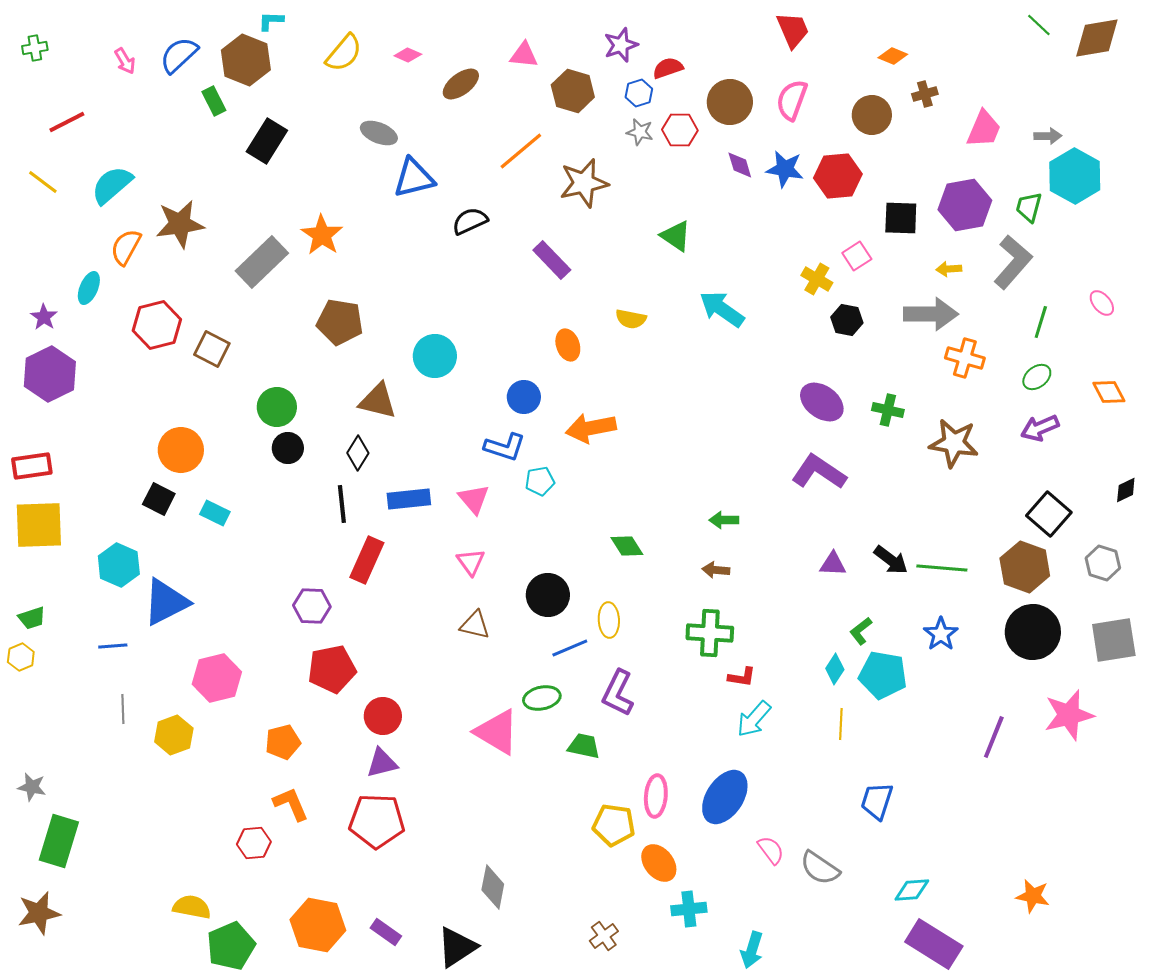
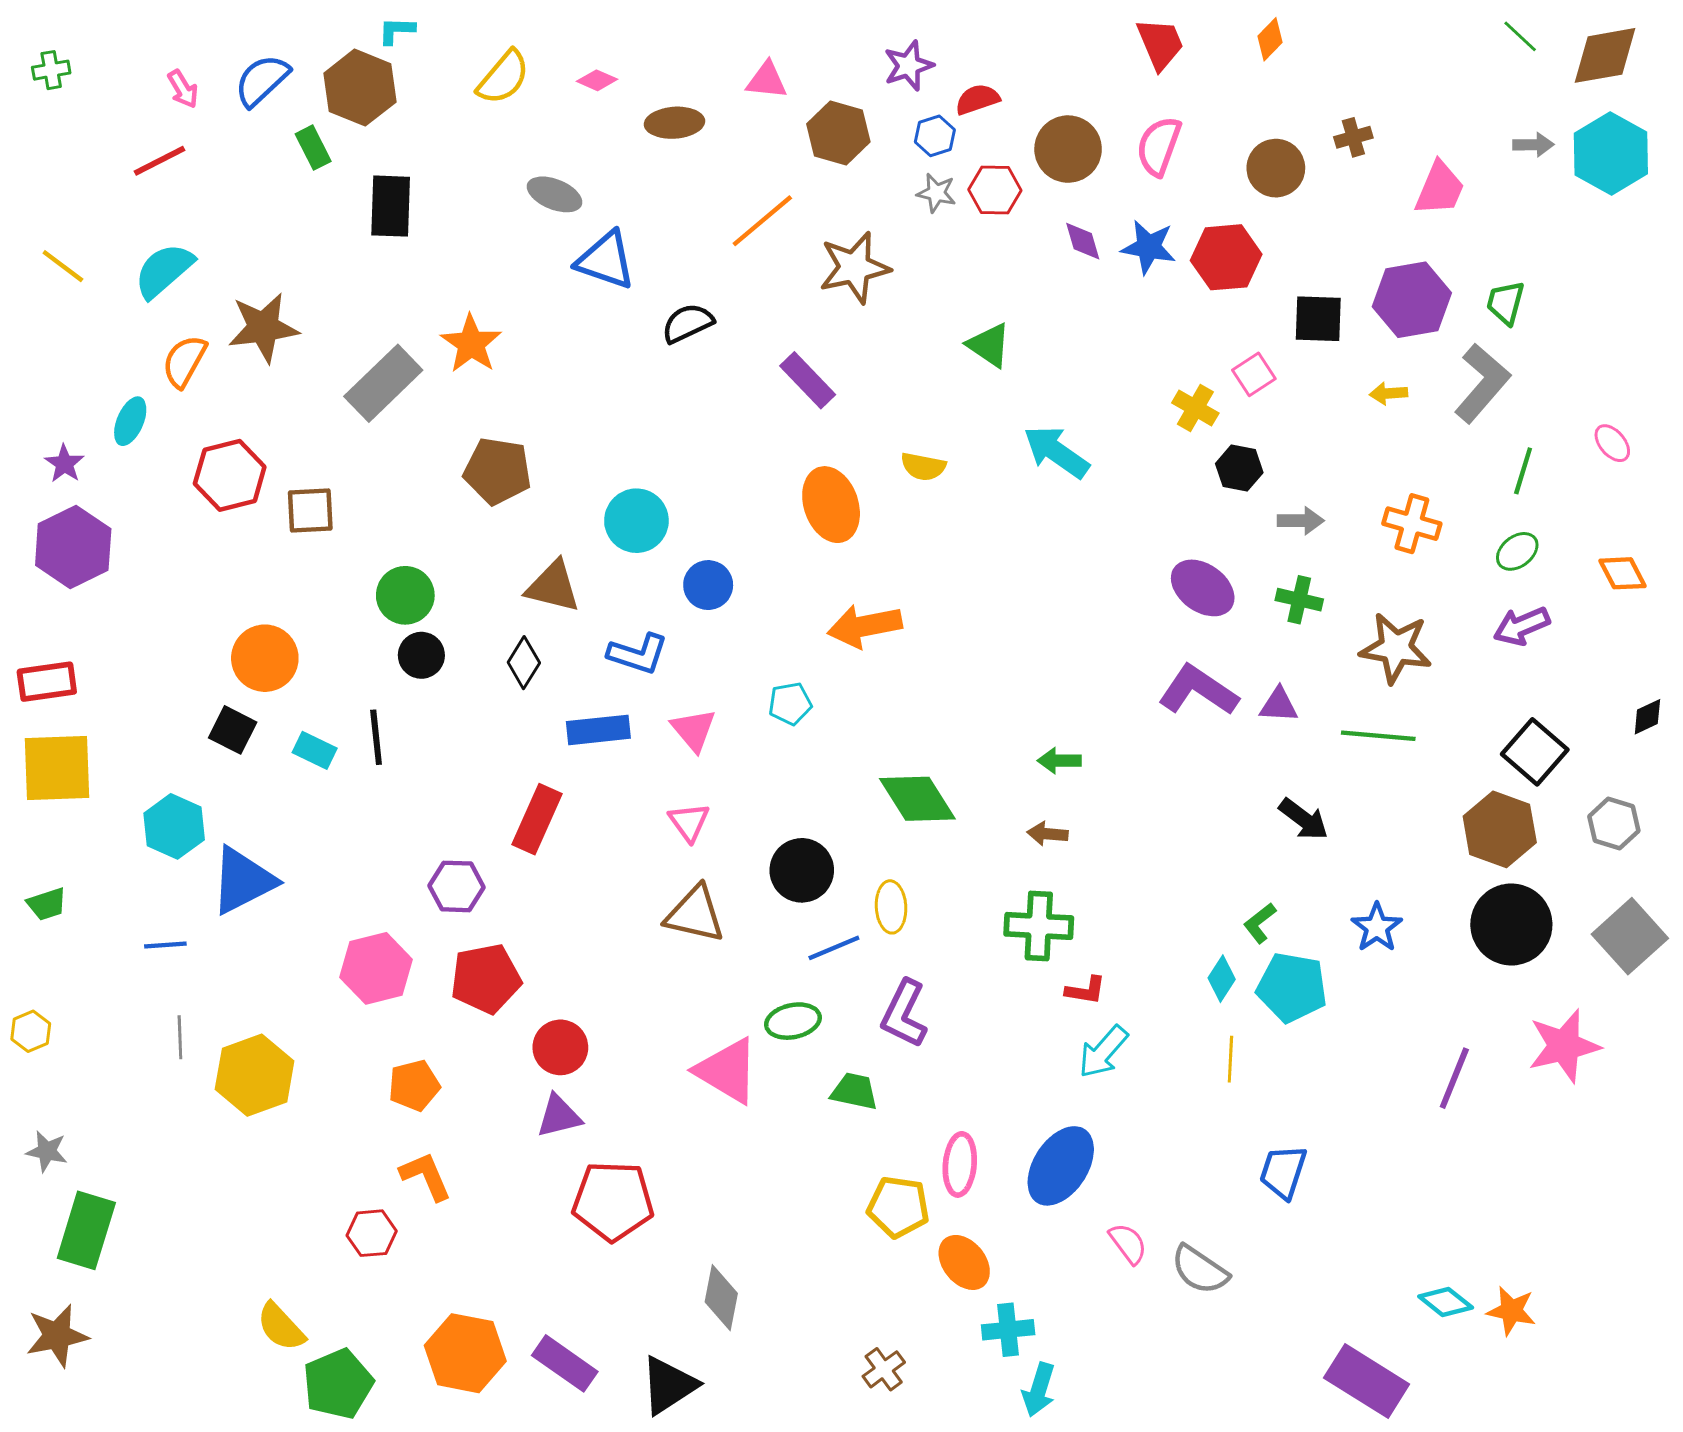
orange diamond: (893, 56) -> (1270, 39), moved, turned -68
brown ellipse: (461, 84) -> (674, 123), turned 33
red line: (67, 122) -> (159, 161), moved
gray arrow: (1048, 136) -> (1533, 145), moved
black rectangle: (267, 141) -> (391, 206), turned -30
cyan hexagon: (1075, 176) -> (1611, 153), moved
blue triangle: (414, 178) -> (606, 260), turned 33
gray arrow: (931, 314) -> (1301, 521), moved, size x0.6
orange ellipse: (568, 345) -> (831, 505), size x1.6
brown square: (212, 349) -> (310, 510), turned -30
blue circle: (524, 397) -> (708, 585), moved
blue L-shape: (505, 447) -> (638, 654), moved
black line: (342, 504) -> (376, 737), moved
green diamond: (627, 546) -> (917, 799), size x1.6
purple triangle: (833, 564) -> (1279, 705), moved
green line: (942, 568) -> (1378, 736), moved
brown triangle: (475, 625) -> (695, 914), size x1.4
gray square: (1114, 640) -> (1630, 936), turned -33
yellow hexagon: (21, 657) -> (31, 1031), moved
pink hexagon: (217, 678) -> (376, 968), moved
yellow hexagon: (174, 735) -> (255, 1075), size x1.4
red pentagon: (377, 821) -> (613, 1201), moved
cyan diamond: (912, 890) -> (1446, 1302), moved, turned 42
yellow semicircle: (192, 907) -> (281, 1327), turned -144
purple rectangle: (386, 932) -> (565, 1363), size x1.4
cyan arrow: (752, 950) -> (1039, 1390), moved

